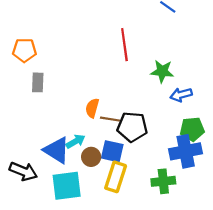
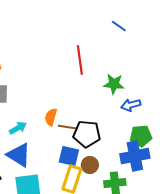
cyan arrow: (76, 141) -> (18, 128), moved
brown circle: (91, 157) -> (90, 165), moved

